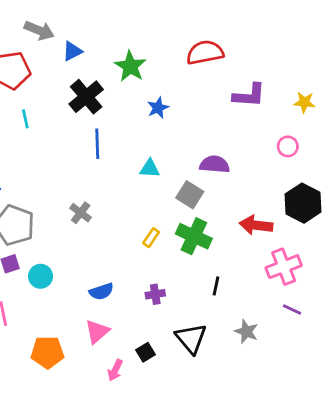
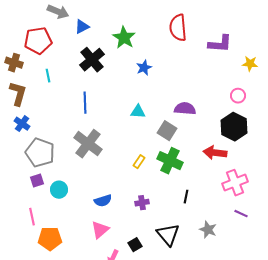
red semicircle: (205, 52) -> (178, 28), turned -84
purple L-shape: (249, 95) -> (220, 44), moved
blue line: (97, 144) -> (85, 103), moved
black hexagon: (303, 203) -> (234, 127), moved
gray cross: (81, 213) -> (88, 144), size x1.8
orange pentagon: (47, 352) -> (50, 239), moved

